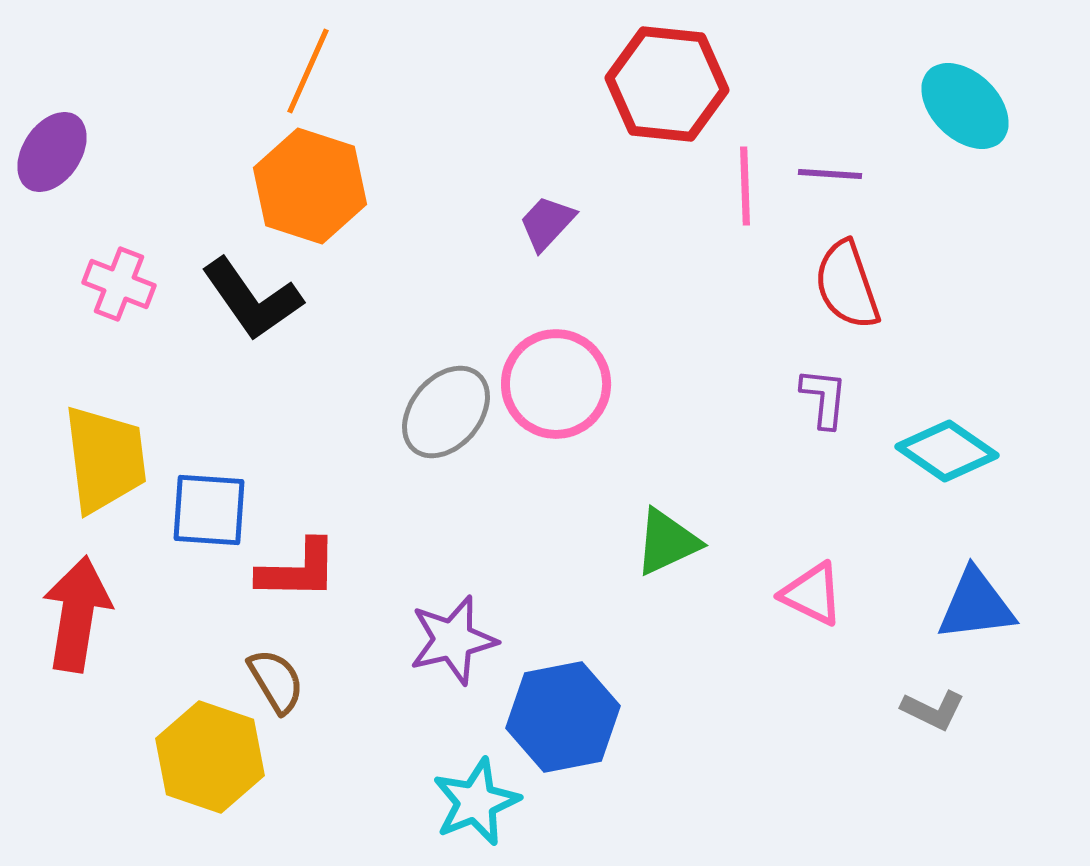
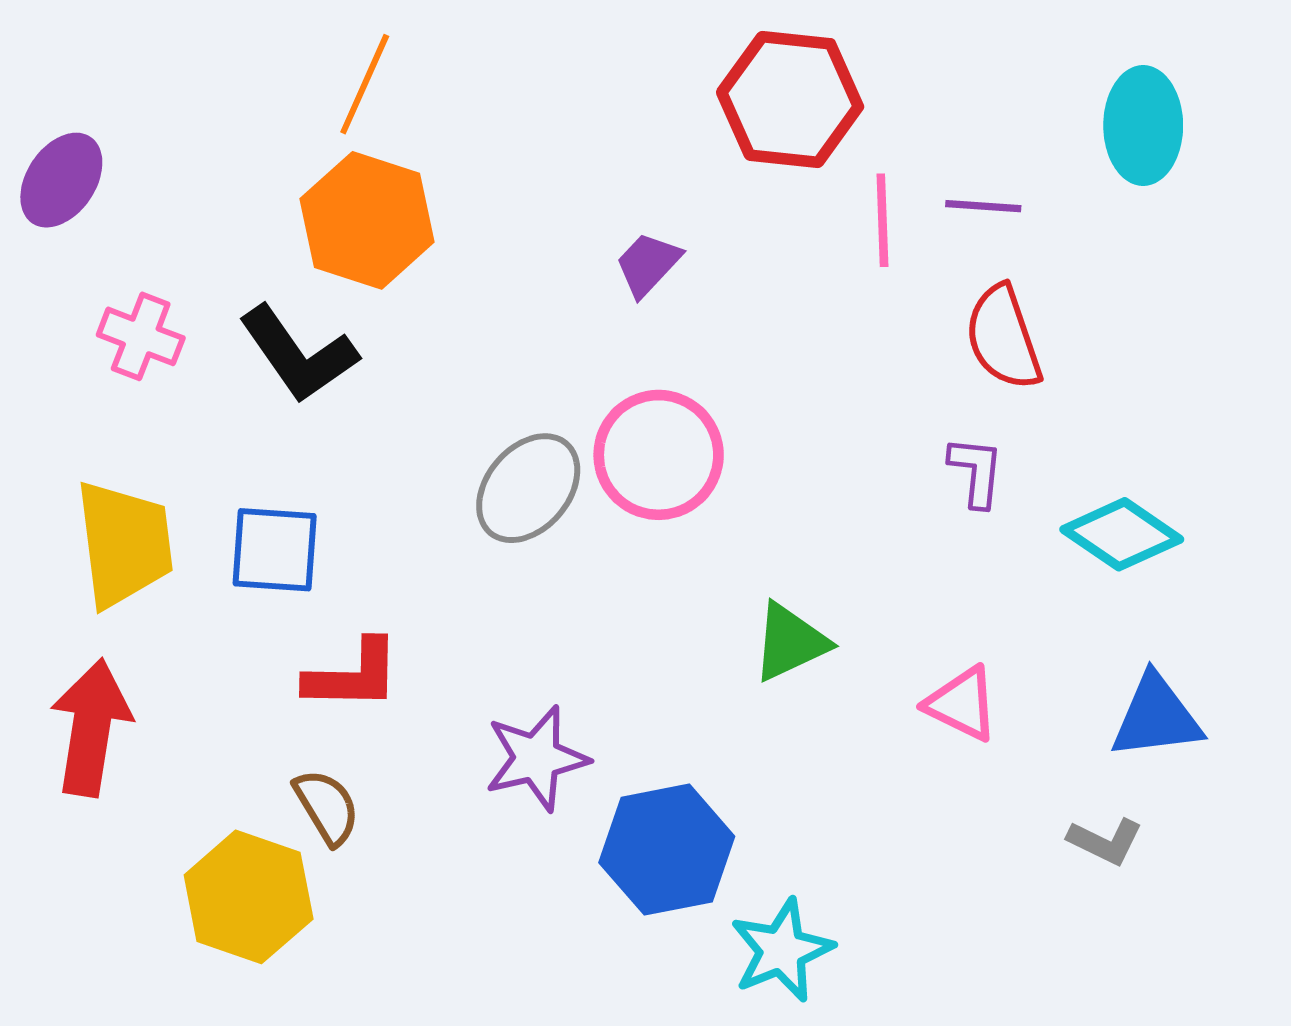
cyan ellipse: (965, 106) -> (1143, 126), turned 46
blue square: (209, 510) -> (275, 550), moved
cyan star: (476, 802) -> (782, 950), moved

